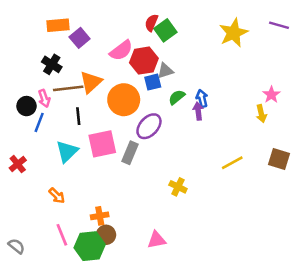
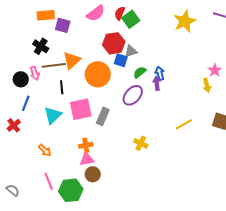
purple square: (80, 38) -> (63, 25), turned -35
pink semicircle: (121, 50) -> (96, 13), moved
blue square: (153, 82) -> (121, 60), turned 32
blue line: (39, 122) -> (26, 103), moved
purple ellipse: (149, 126) -> (133, 95), moved
orange cross: (100, 216) -> (86, 145), moved
brown circle: (106, 235) -> (93, 174), moved
pink triangle: (157, 240) -> (87, 159), moved

